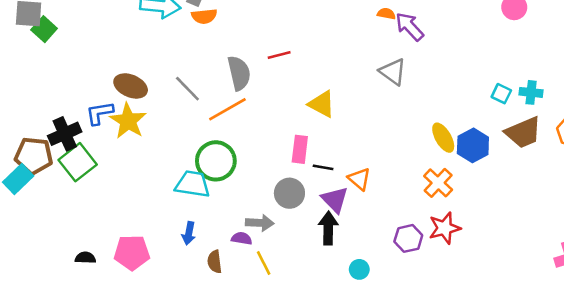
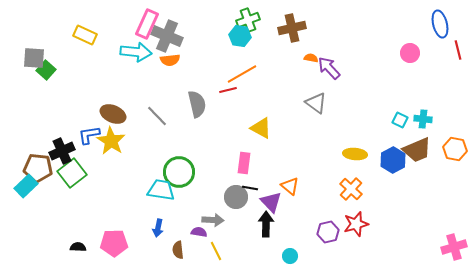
orange line: (227, 109) -> (242, 74), moved
yellow ellipse: (443, 138) -> (355, 154), turned -55
blue hexagon: (473, 145) -> (393, 160), moved
black line: (323, 167) -> (250, 188), moved

